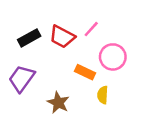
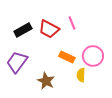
pink line: (91, 29) -> (72, 23), turned -64
pink circle: (113, 57) -> (93, 56), moved

